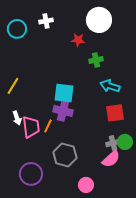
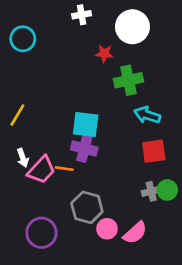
white cross: (46, 21) -> (82, 15), moved
green cross: (96, 60) -> (128, 80), size x1.5
orange line: (48, 126) -> (64, 169), turned 72
pink trapezoid: (31, 127) -> (41, 170), turned 50
pink semicircle: (111, 159) -> (135, 233), moved
pink circle: (86, 185) -> (107, 229), moved

